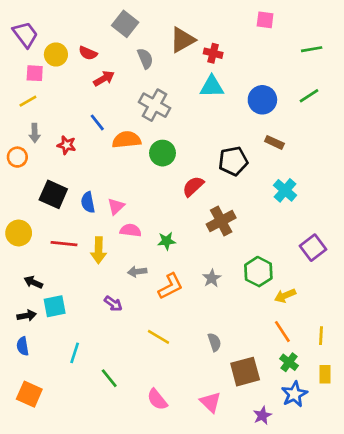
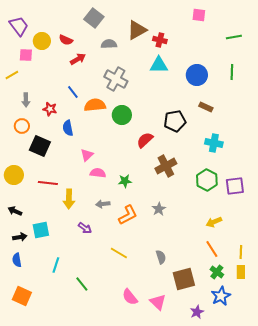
gray semicircle: (145, 58) -> (109, 44), turned -70
green line: (309, 96) -> (232, 72), turned -56
yellow line: (28, 101) -> (12, 75), moved
orange circle: (17, 157) -> (22, 126), moved
cyan cross: (285, 190) -> (214, 143), turned -30
blue semicircle: (88, 202) -> (68, 128), moved
purple square: (313, 248) -> (235, 186), turned 30
yellow arrow: (99, 250) -> (69, 199), moved
green hexagon: (258, 272) -> (207, 180), moved
black arrow: (33, 282) -> (15, 211), moved
yellow rectangle: (325, 374) -> (241, 272), moved
pink semicircle: (157, 399) -> (130, 297), moved

